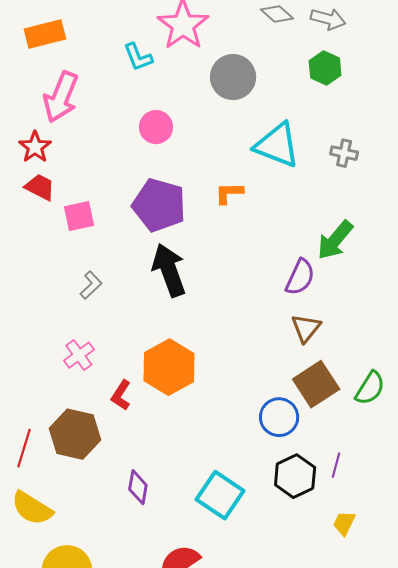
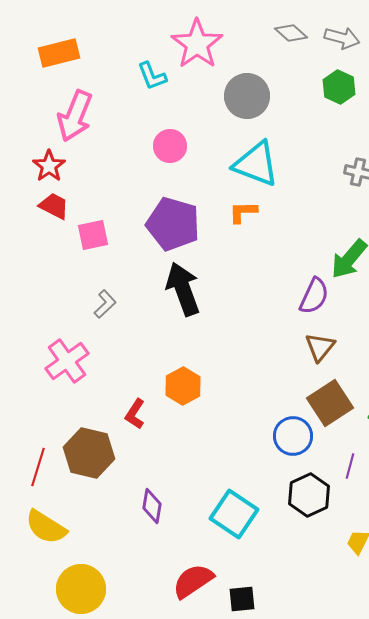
cyan triangle: (277, 145) -> (256, 164), moved
pink cross: (79, 355) -> (67, 361), moved, size x1.4
orange hexagon: (169, 367) -> (183, 386), size x0.7
purple line: (336, 465) -> (350, 466), moved

